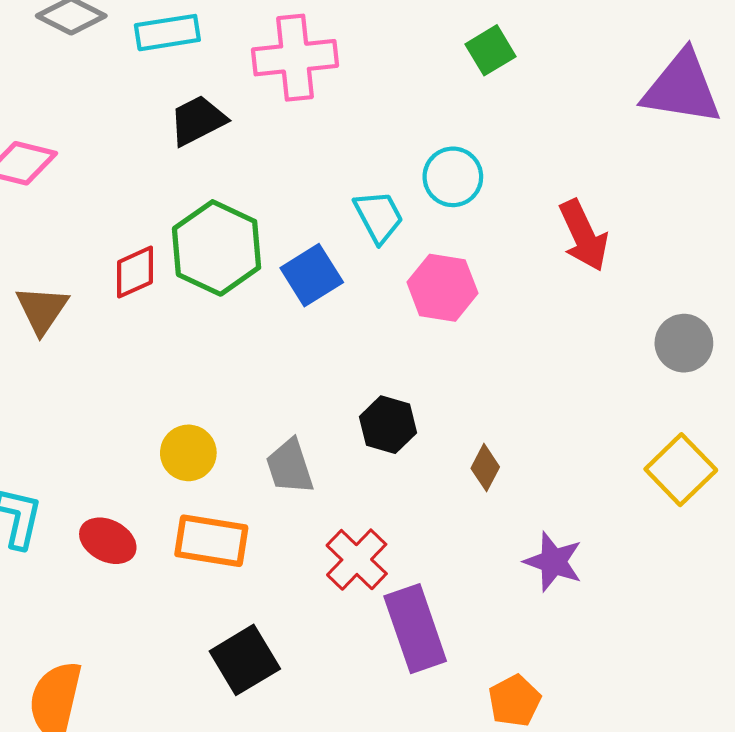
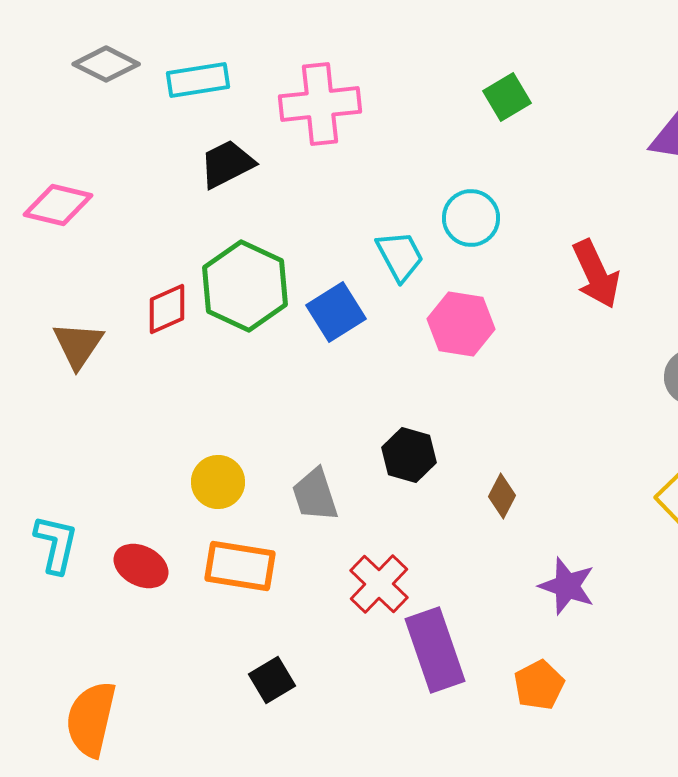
black square: (245, 660) -> (272, 680), size x0.7
orange pentagon: (515, 701) -> (539, 685), moved

